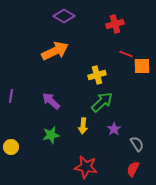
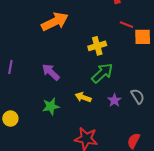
yellow arrow: (83, 126) -> (83, 97), turned 105
gray semicircle: (137, 144) -> (138, 96), moved

